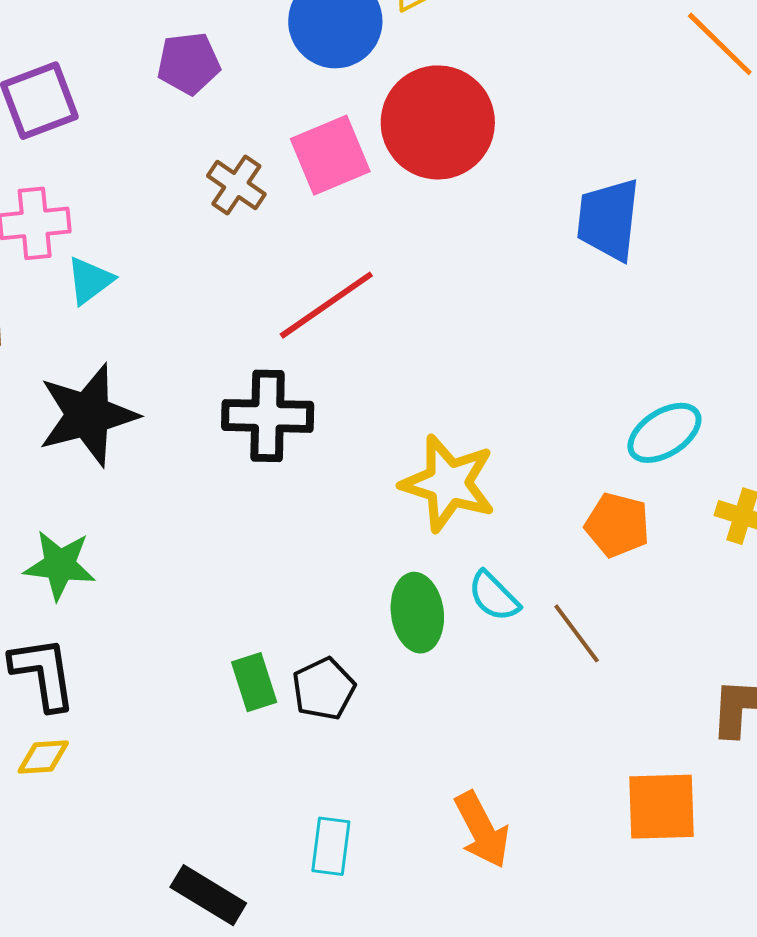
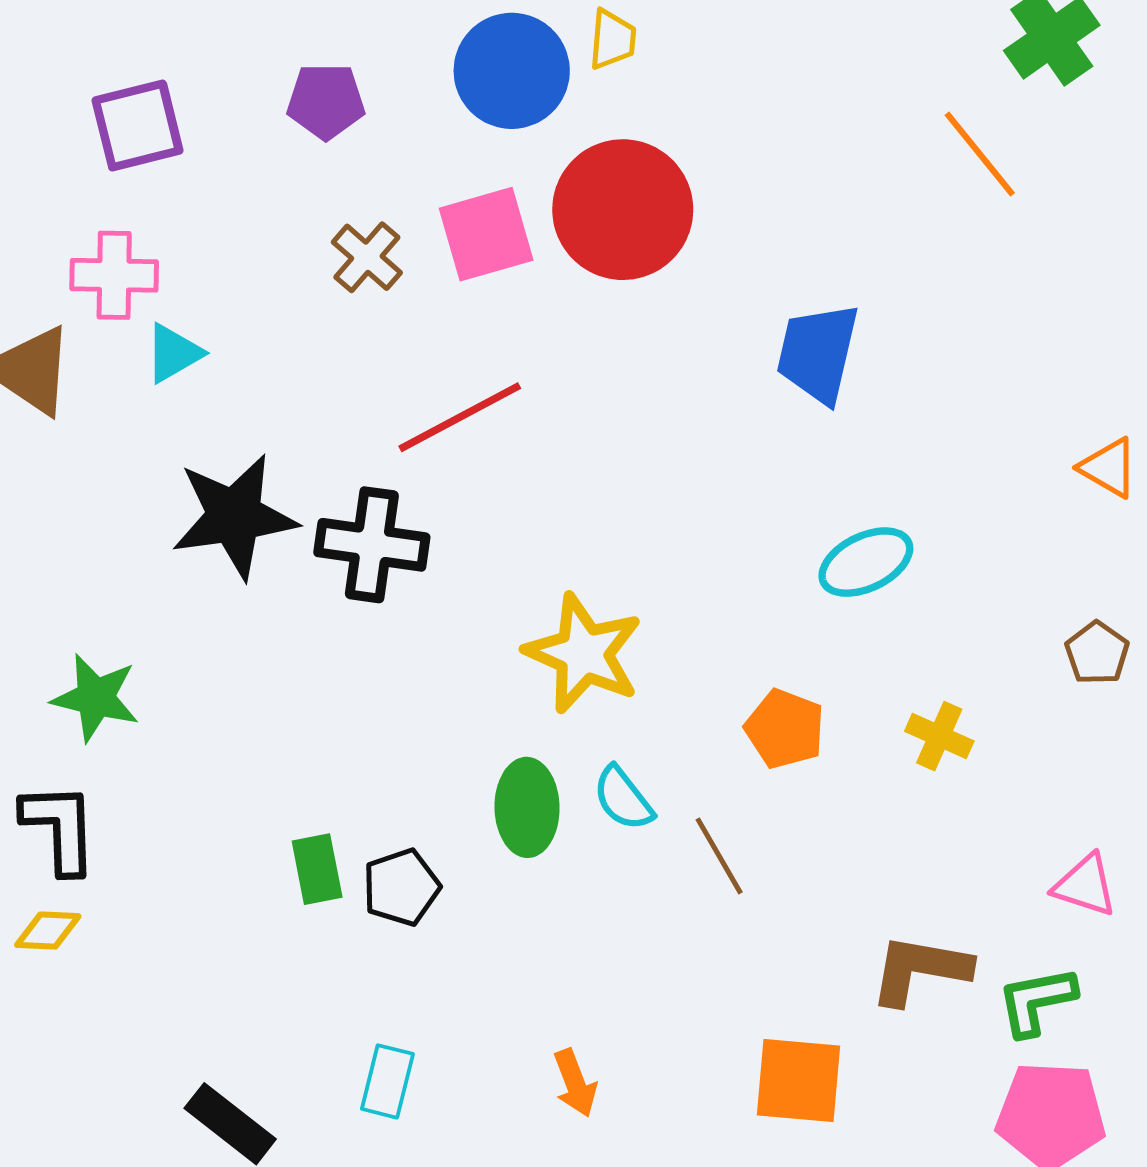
black star: (88, 415) -> (234, 516), moved
cyan ellipse: (664, 433) -> (866, 562), moved
orange arrow: (482, 830) -> (575, 1083), size x0.7

